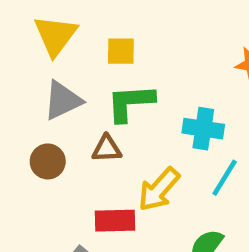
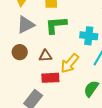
brown triangle: (107, 149) -> (45, 56), moved

